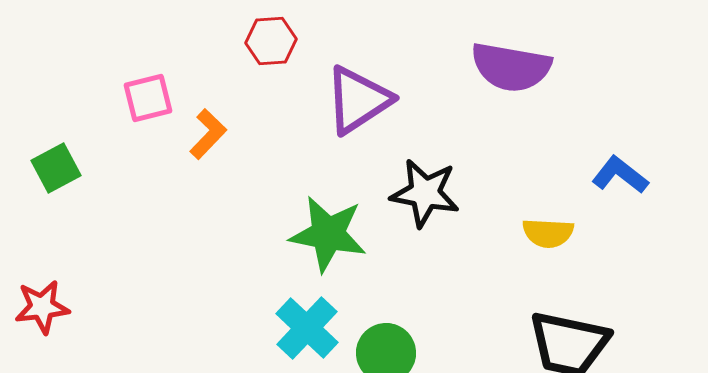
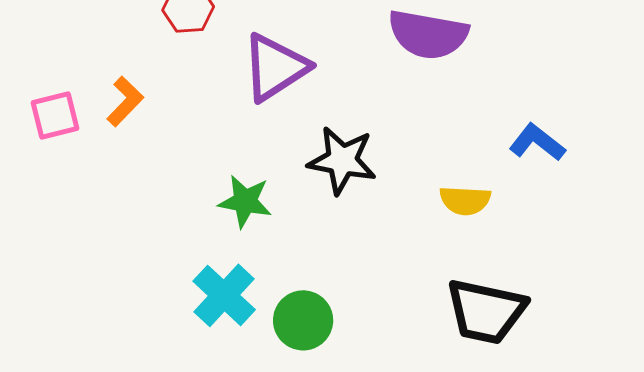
pink square: (148, 98) -> (55, 115), moved
green star: (328, 234) -> (245, 201), size x0.7

